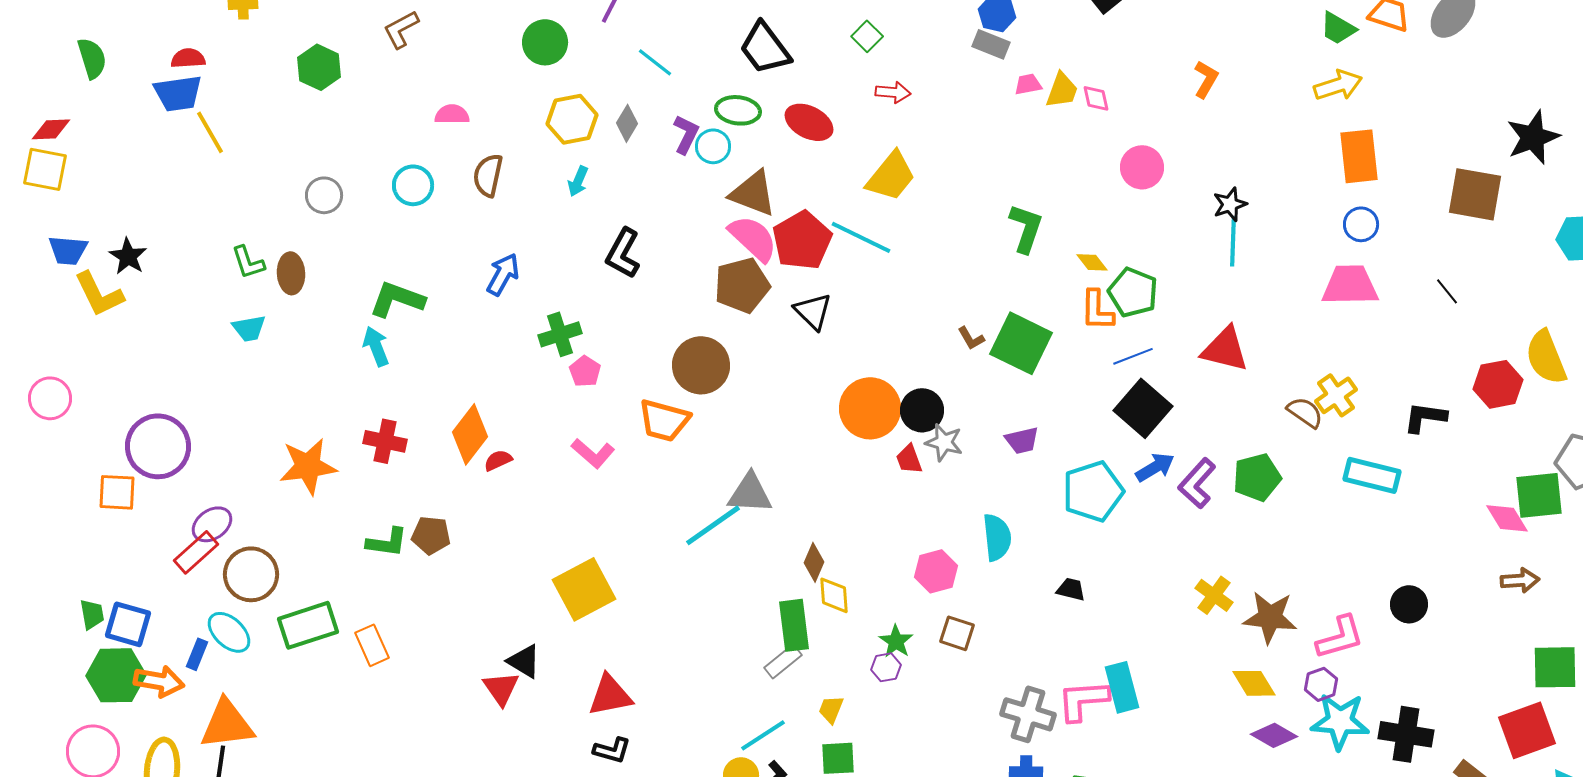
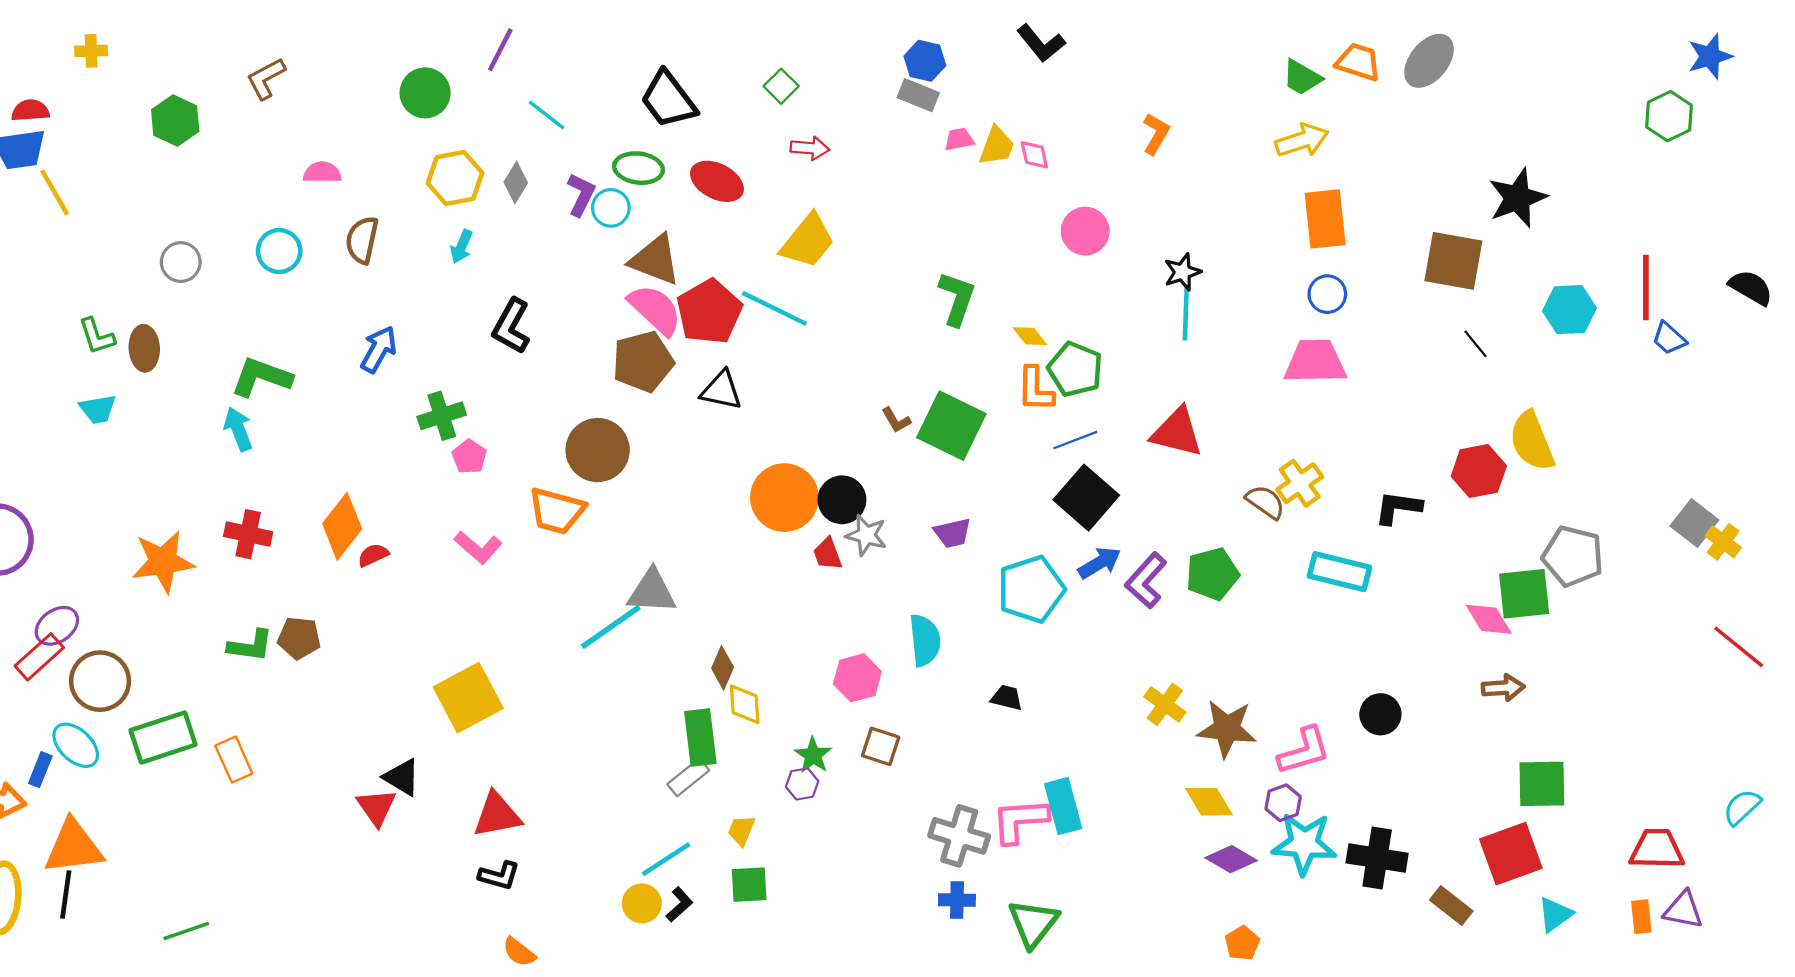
black line: (1447, 291) -> (1476, 344), moved
black triangle: (813, 311) -> (721, 390), turned -33

